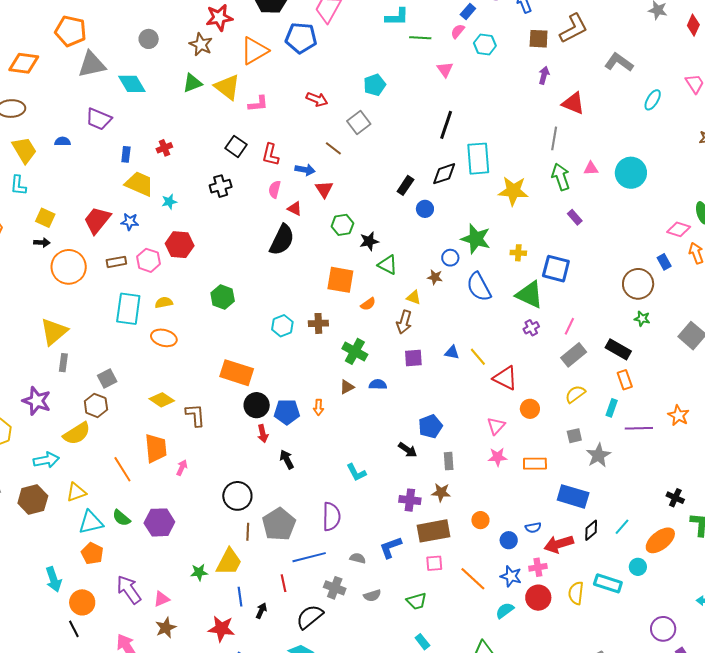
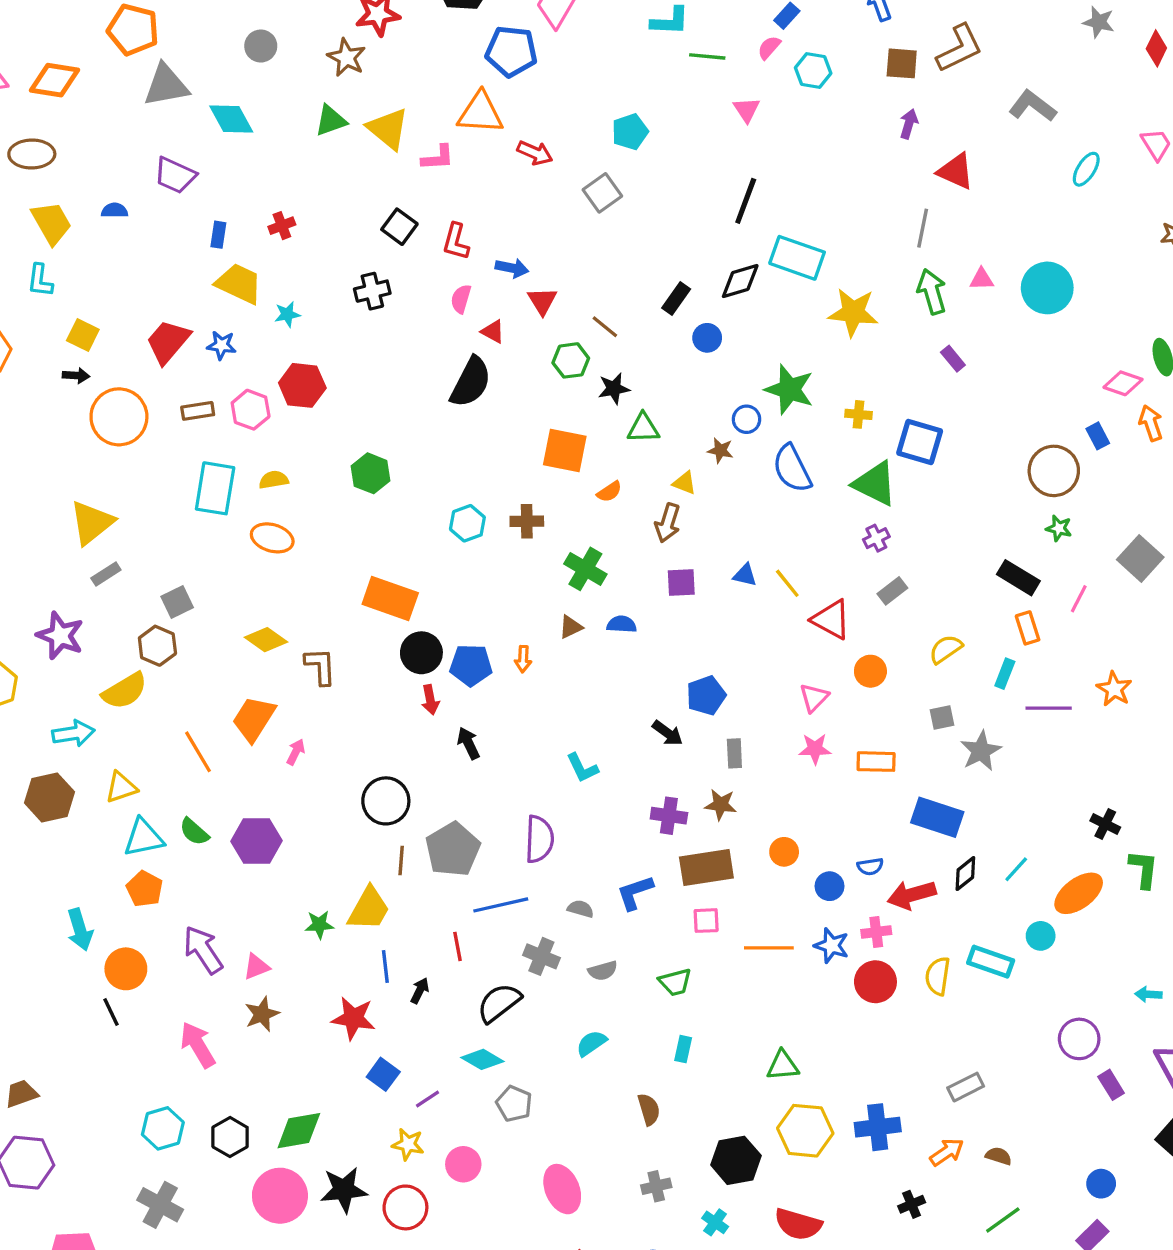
orange triangle: (254, 51) -> (480, 113), moved, turned 32
brown line: (333, 148) -> (605, 327), moved
cyan rectangle: (478, 159) -> (797, 258), turned -68
green triangle: (388, 265) -> (643, 428), turned -30
pink line: (569, 326) -> (1079, 599), moved
gray rectangle: (574, 355) -> (892, 591), moved, size x0.7
gray rectangle: (63, 363) -> (106, 574), turned 48
orange trapezoid: (156, 448) -> (254, 719), turned -144
orange line: (473, 579) -> (769, 948), turned -44
cyan semicircle: (505, 611) -> (591, 1043), moved
cyan rectangle: (422, 642) -> (683, 1049), turned 49

